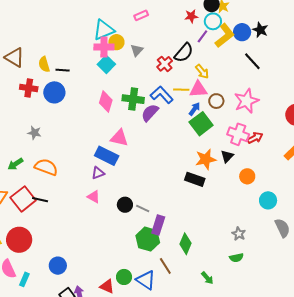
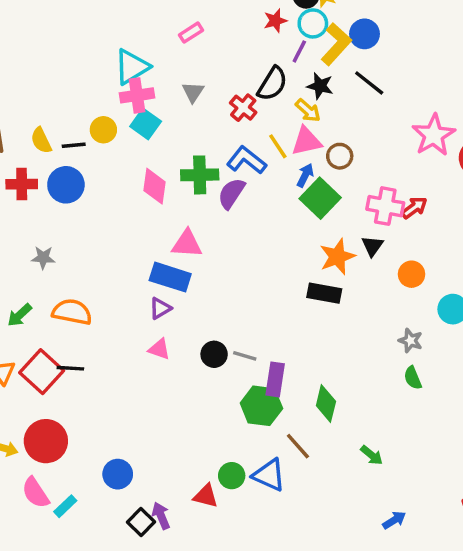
black star: (260, 30) -> (320, 86), moved
yellow circle: (116, 42) -> (103, 130), moved
black line: (252, 61) -> (369, 83), moved
yellow line: (181, 90) -> (278, 146), turned 63
pink star: (246, 101) -> (434, 135), moved
gray star: (239, 234) -> (410, 341), moved
green semicircle: (236, 258) -> (413, 378), moved, turned 88
cyan rectangle: (24, 279) -> (65, 506), turned 32

